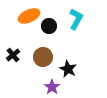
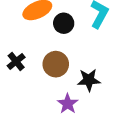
black star: (68, 69) -> (89, 80), turned -30

